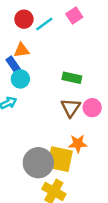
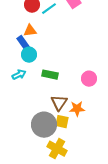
green rectangle: (72, 78) -> (50, 75), moved
brown triangle: (71, 108) -> (59, 103), moved
yellow square: (60, 159) -> (62, 122), size x0.6

